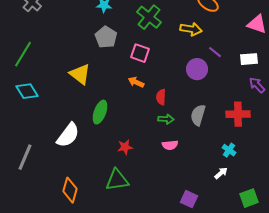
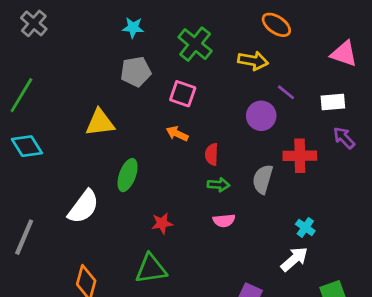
gray pentagon: (106, 37) -> (136, 72), turned 30
yellow triangle: (80, 74) -> (100, 123), turned -45
red cross: (238, 114) -> (300, 156), moved
white arrow: (221, 173) -> (294, 259), size x1.5

